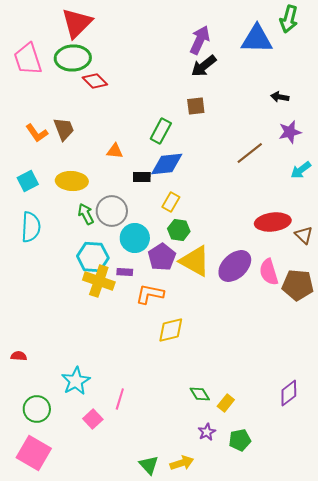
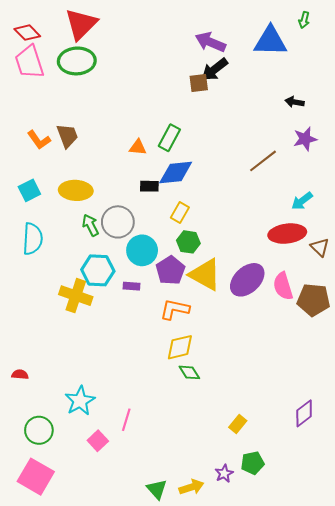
green arrow: (289, 19) -> (304, 20), size x0.6
purple arrow: (200, 40) -> (210, 42), turned -92
red diamond: (95, 81) -> (27, 33), moved
brown square: (196, 106) -> (199, 83), moved
orange triangle: (115, 151) -> (138, 147), moved
cyan arrow: (301, 170) -> (302, 201), moved
yellow cross: (99, 281) -> (76, 296), moved
orange L-shape: (150, 294) -> (175, 309), moved
green diamond: (200, 394) -> (189, 372), moved
purple star: (207, 432) -> (224, 473), moved

